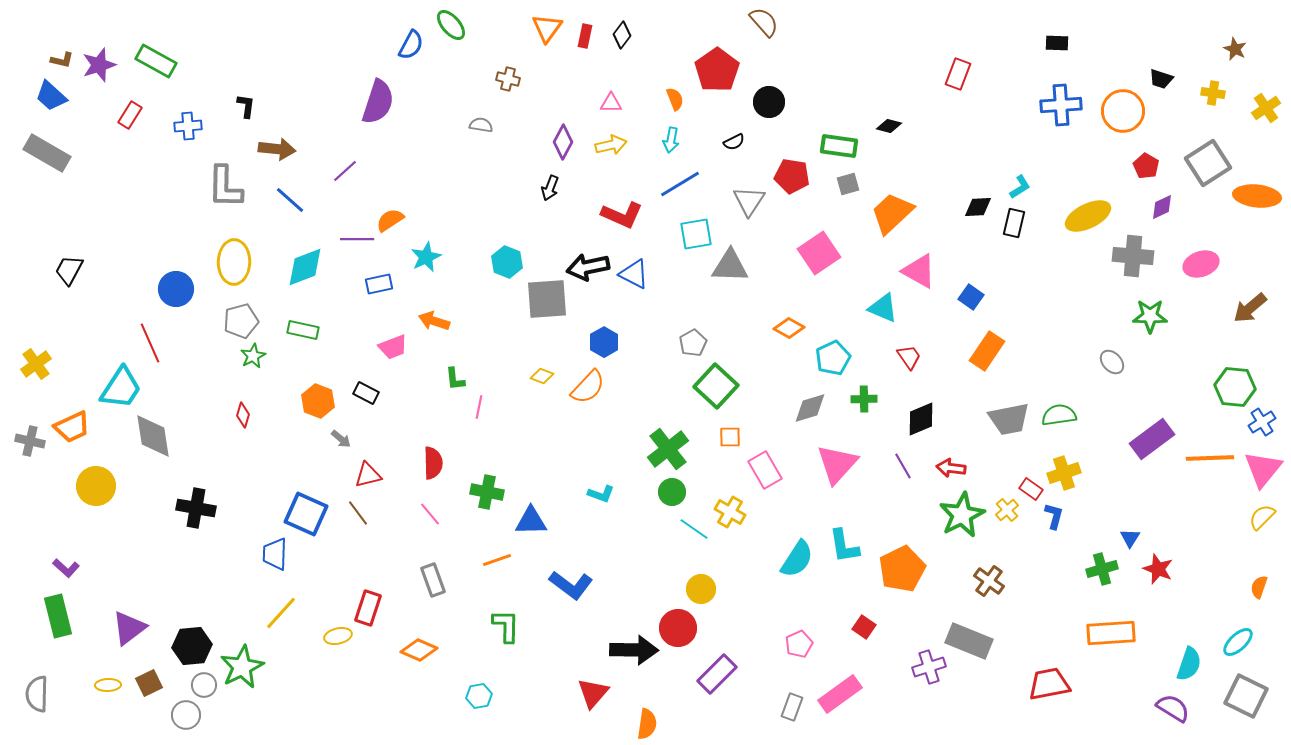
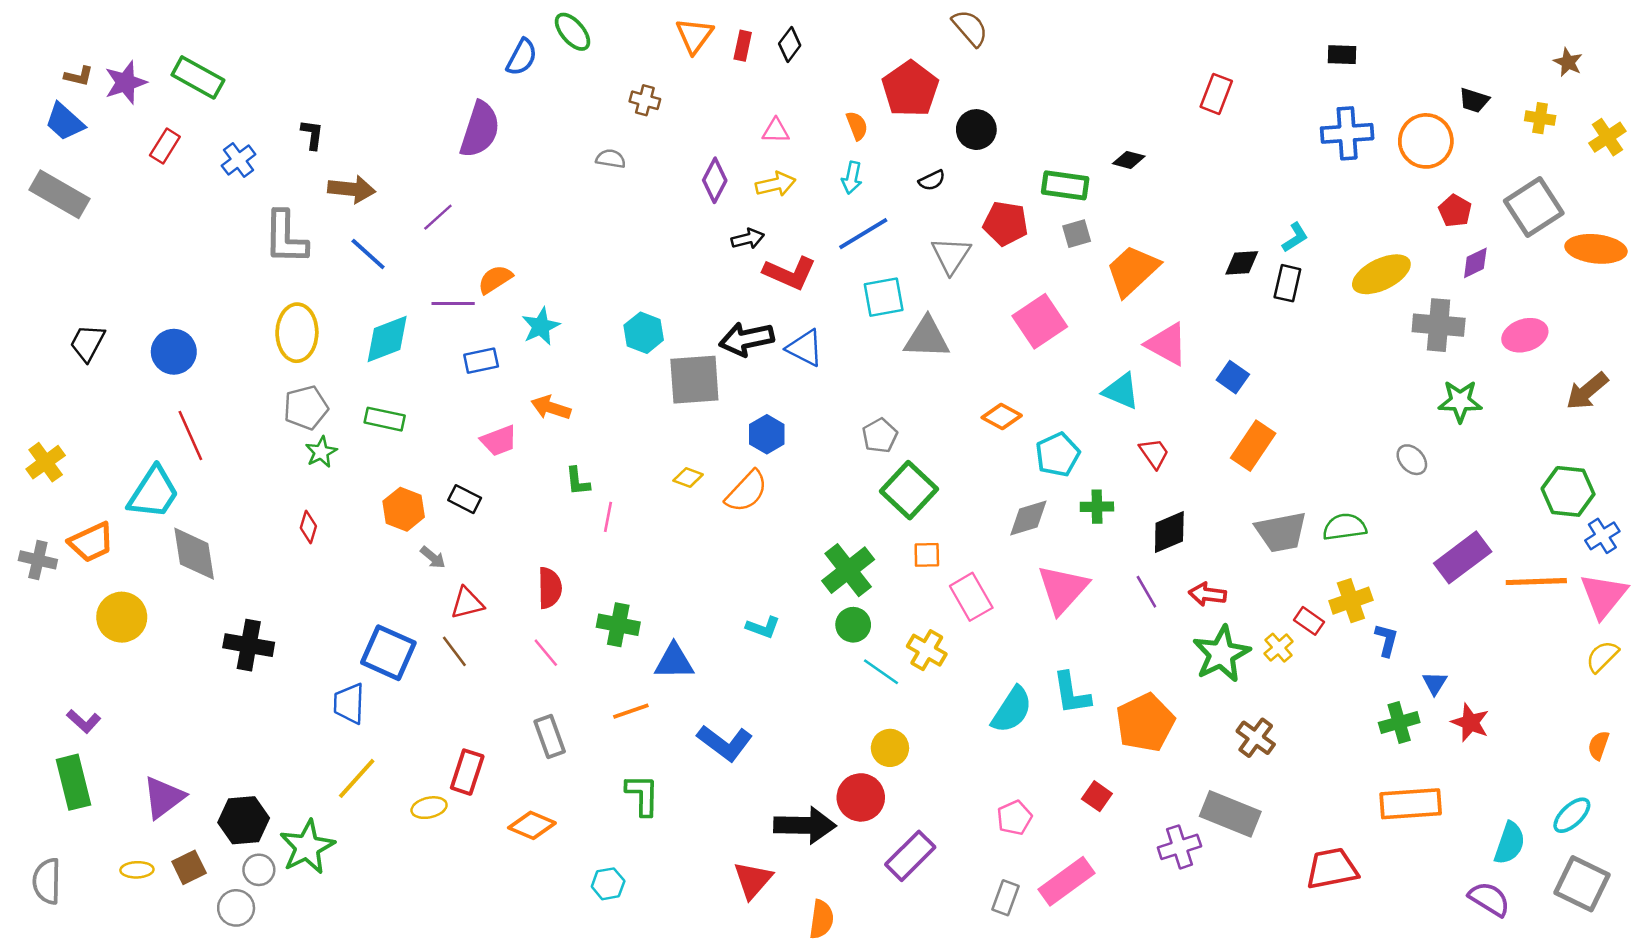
blue cross: (188, 126) -> (239, 160), turned -32
black arrow: (550, 188) -> (748, 239), moved, turned -125
blue circle: (176, 289) -> (174, 352), moved
blue L-shape: (1054, 516) -> (1386, 640), moved

